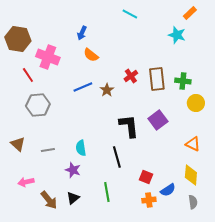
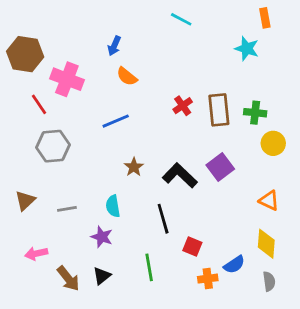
orange rectangle: (190, 13) -> (265, 18), turned -56
brown star: (107, 90) -> (134, 167), moved
black L-shape: (129, 126) -> (180, 175), turned -40
brown triangle: (18, 144) -> (25, 201), turned 35
red square: (146, 177) -> (192, 247), moved

